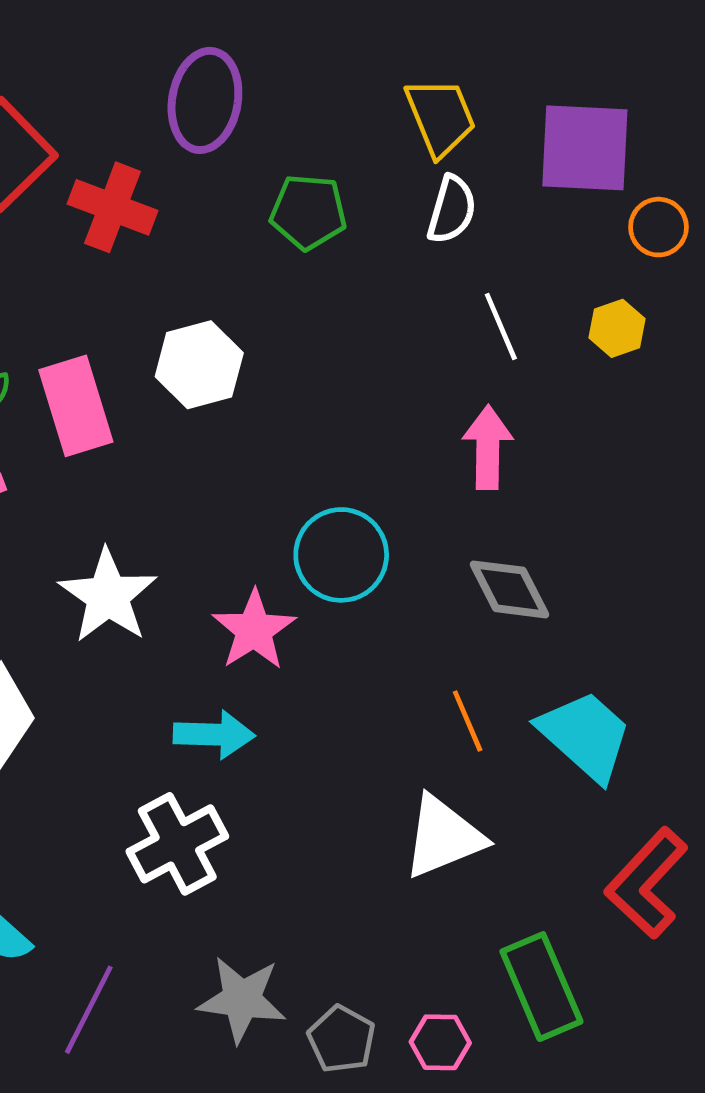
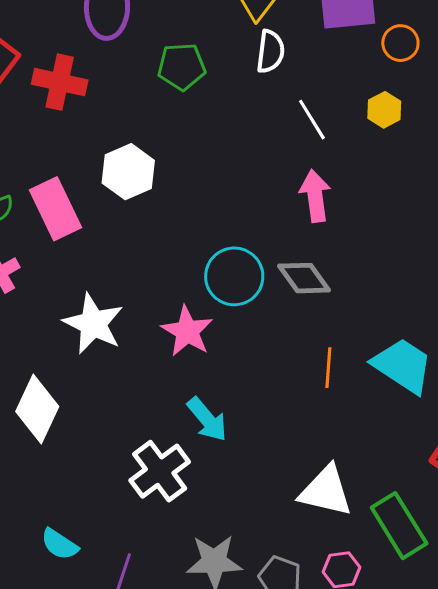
gray diamond: (509, 589) -> (304, 278), moved
orange line: (468, 721) -> (328, 368), turned 36
cyan arrow: (214, 735) -> (207, 419), moved, turned 57
white triangle: (443, 837) -> (326, 491), moved, turned 44

